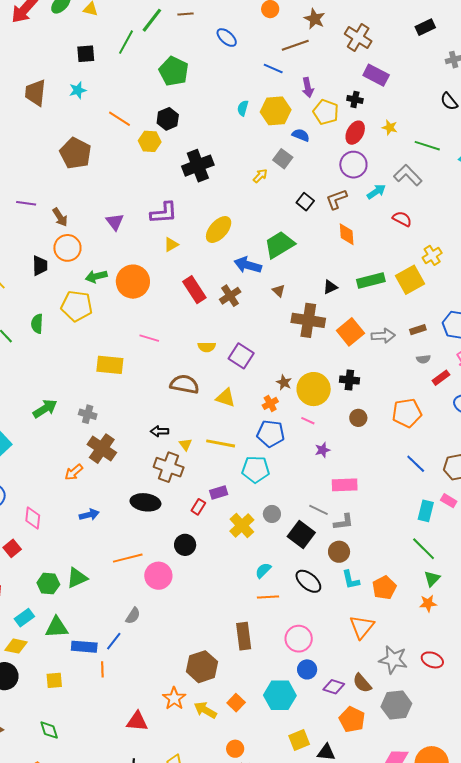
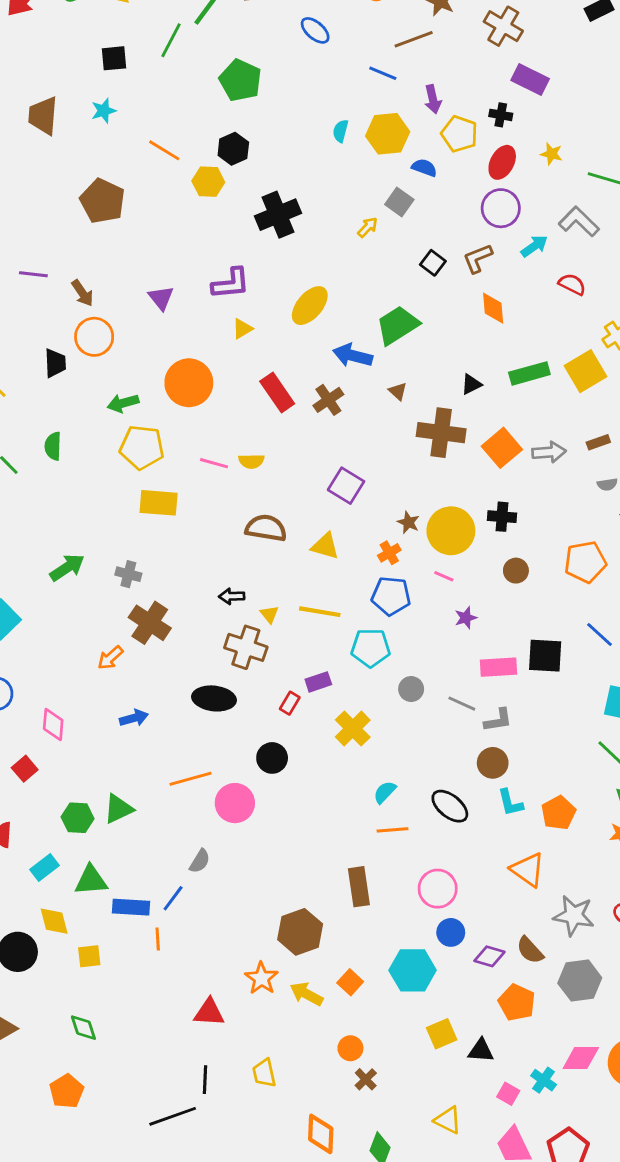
green arrow: (96, 276) -> (123, 403), moved
yellow pentagon: (77, 306) -> (142, 447), moved
yellow semicircle: (207, 347) -> (251, 461), moved
gray circle: (272, 514) -> (411, 689), moved
black square: (301, 535) -> (545, 656), moved, turned -32
orange triangle: (362, 627) -> (528, 870), turned -32
yellow diamond: (16, 646) -> (54, 921), moved, turned 65

